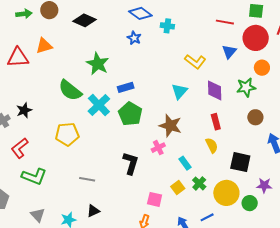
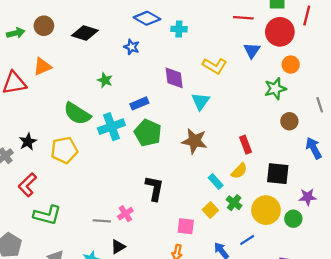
blue star: (134, 38) -> (132, 47), moved
green star: (98, 64) -> (105, 80), size x0.6
purple diamond: (215, 90) -> (174, 78), moved
cyan cross: (99, 105) -> (111, 127), turned 30
red rectangle: (216, 122) -> (246, 145), moved
yellow pentagon: (67, 134) -> (64, 150), moved
yellow semicircle: (212, 145) -> (239, 171), moved, turned 77
pink cross: (158, 148) -> (125, 214), moved
gray line: (87, 179) -> (102, 221), moved

